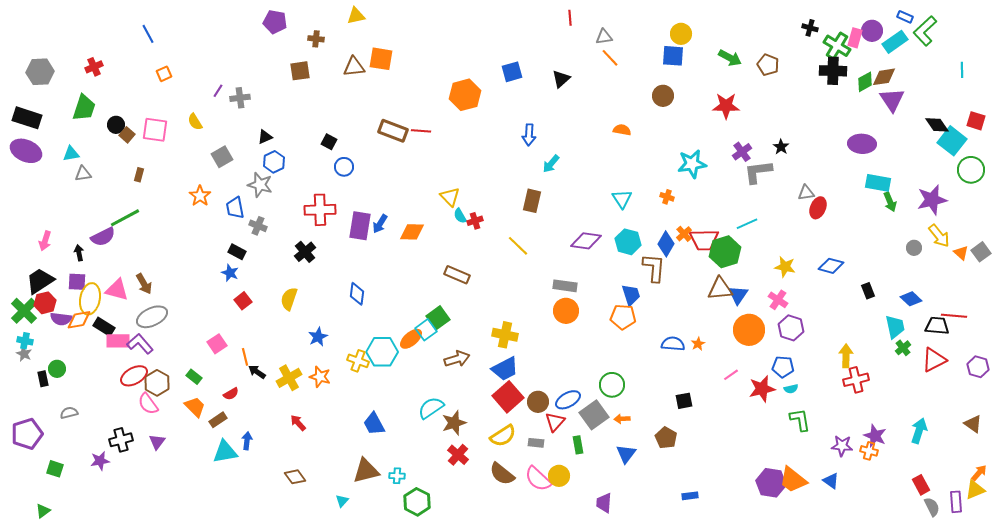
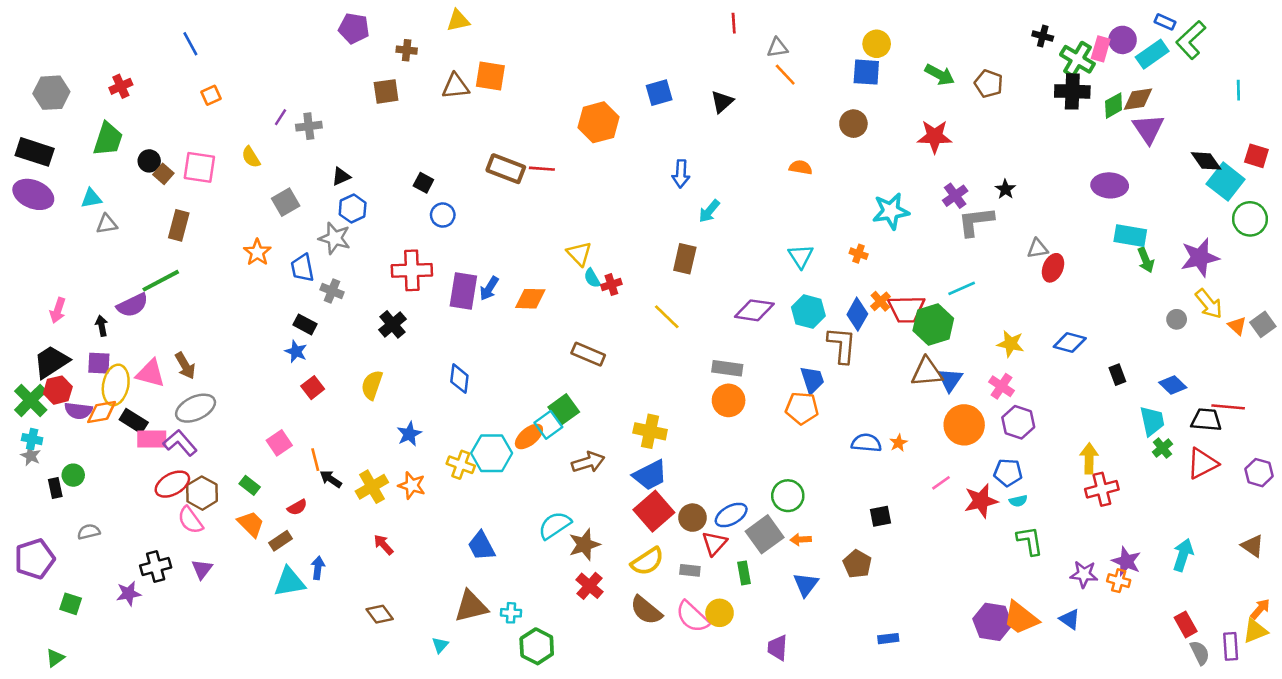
brown rectangle: (139, 175) -> (179, 225), size x1.6

